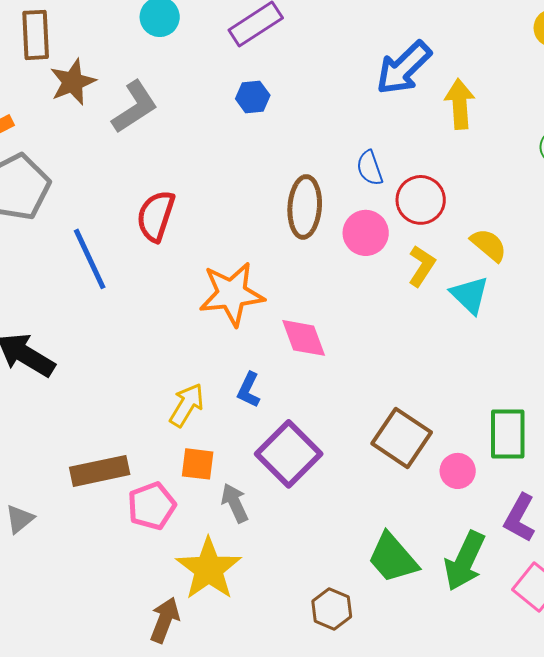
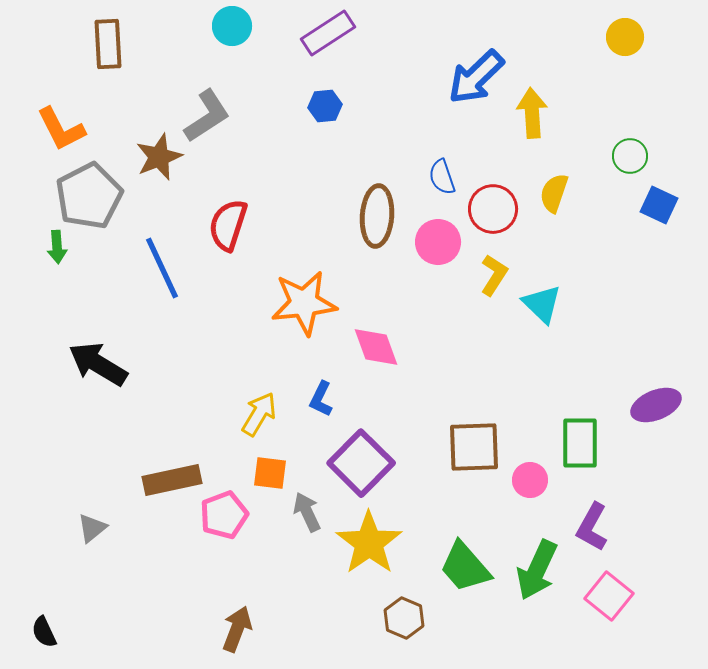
brown star: (73, 82) -> (159, 157), moved
yellow semicircle: (489, 245) -> (554, 193), moved, turned -111
brown square: (402, 438) -> (474, 447), turned -36
yellow star: (209, 569) -> (369, 543), moved

